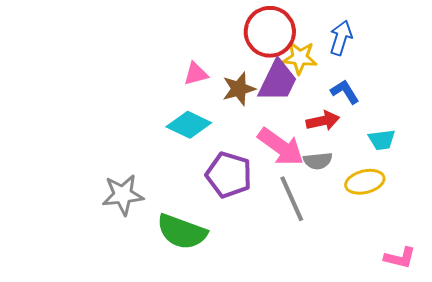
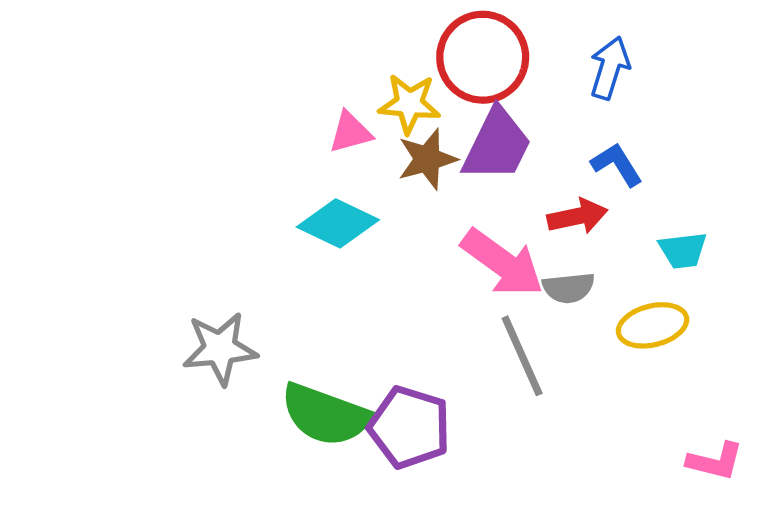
yellow star: (300, 58) -> (409, 104), moved
purple pentagon: (229, 175) -> (409, 427), moved

